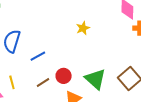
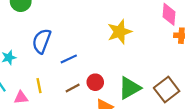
yellow star: (83, 28) -> (120, 32), size x1.6
green triangle: (95, 79) -> (130, 88), turned 45

